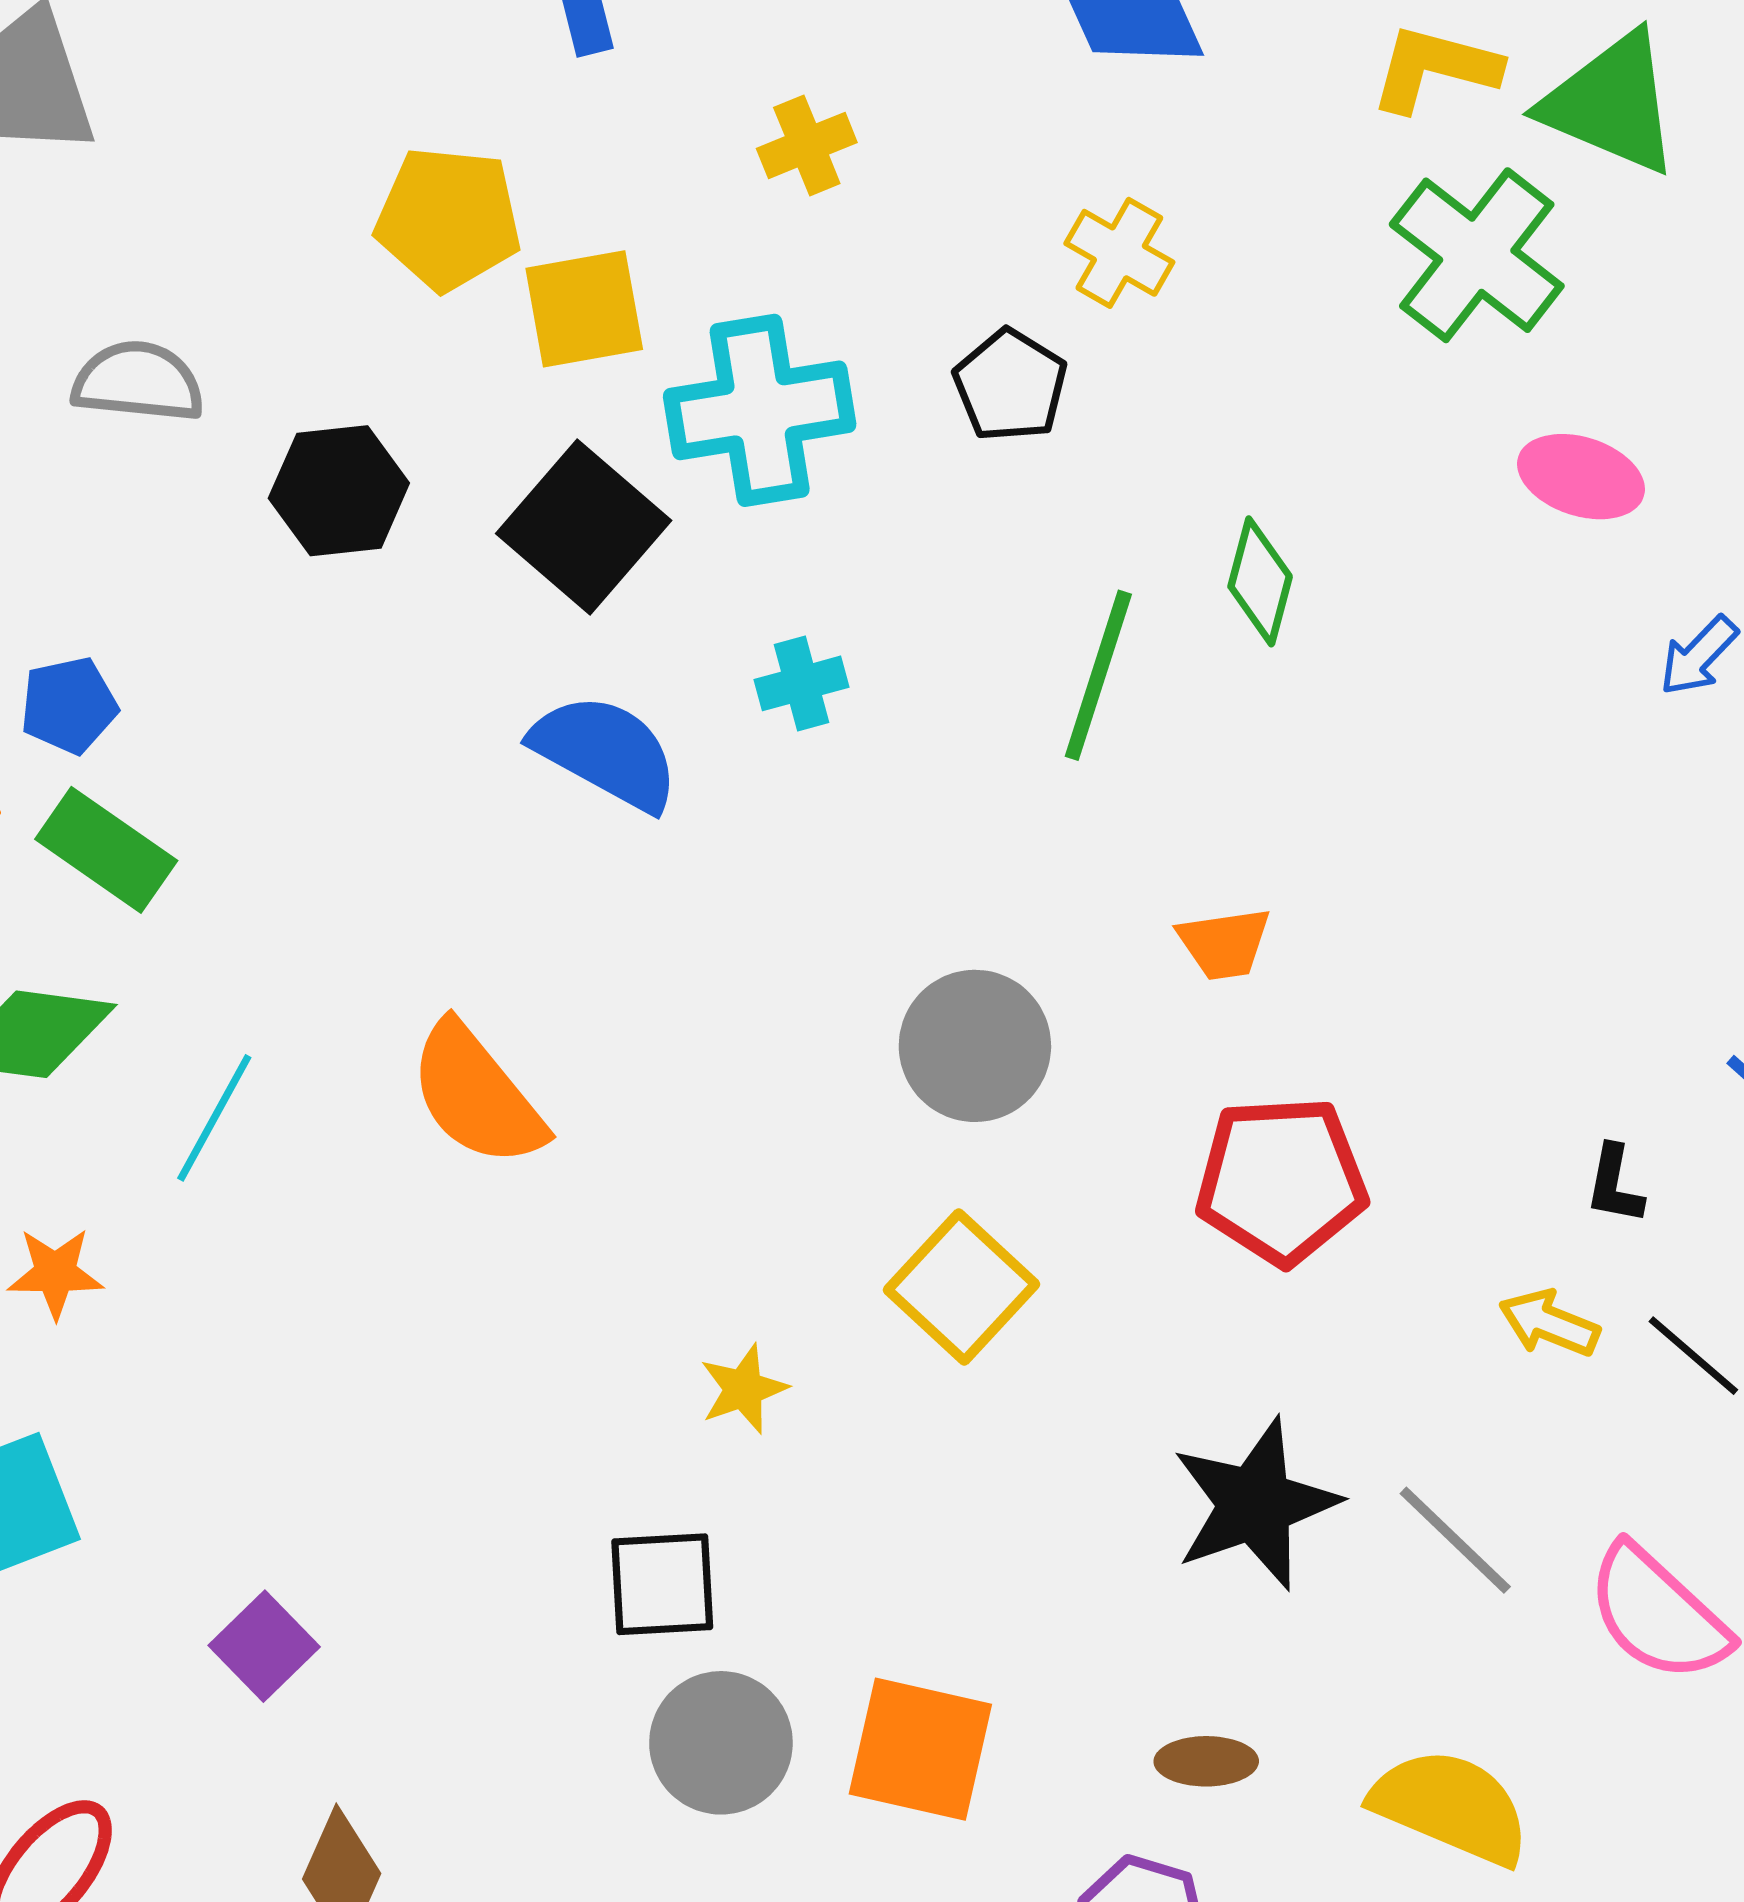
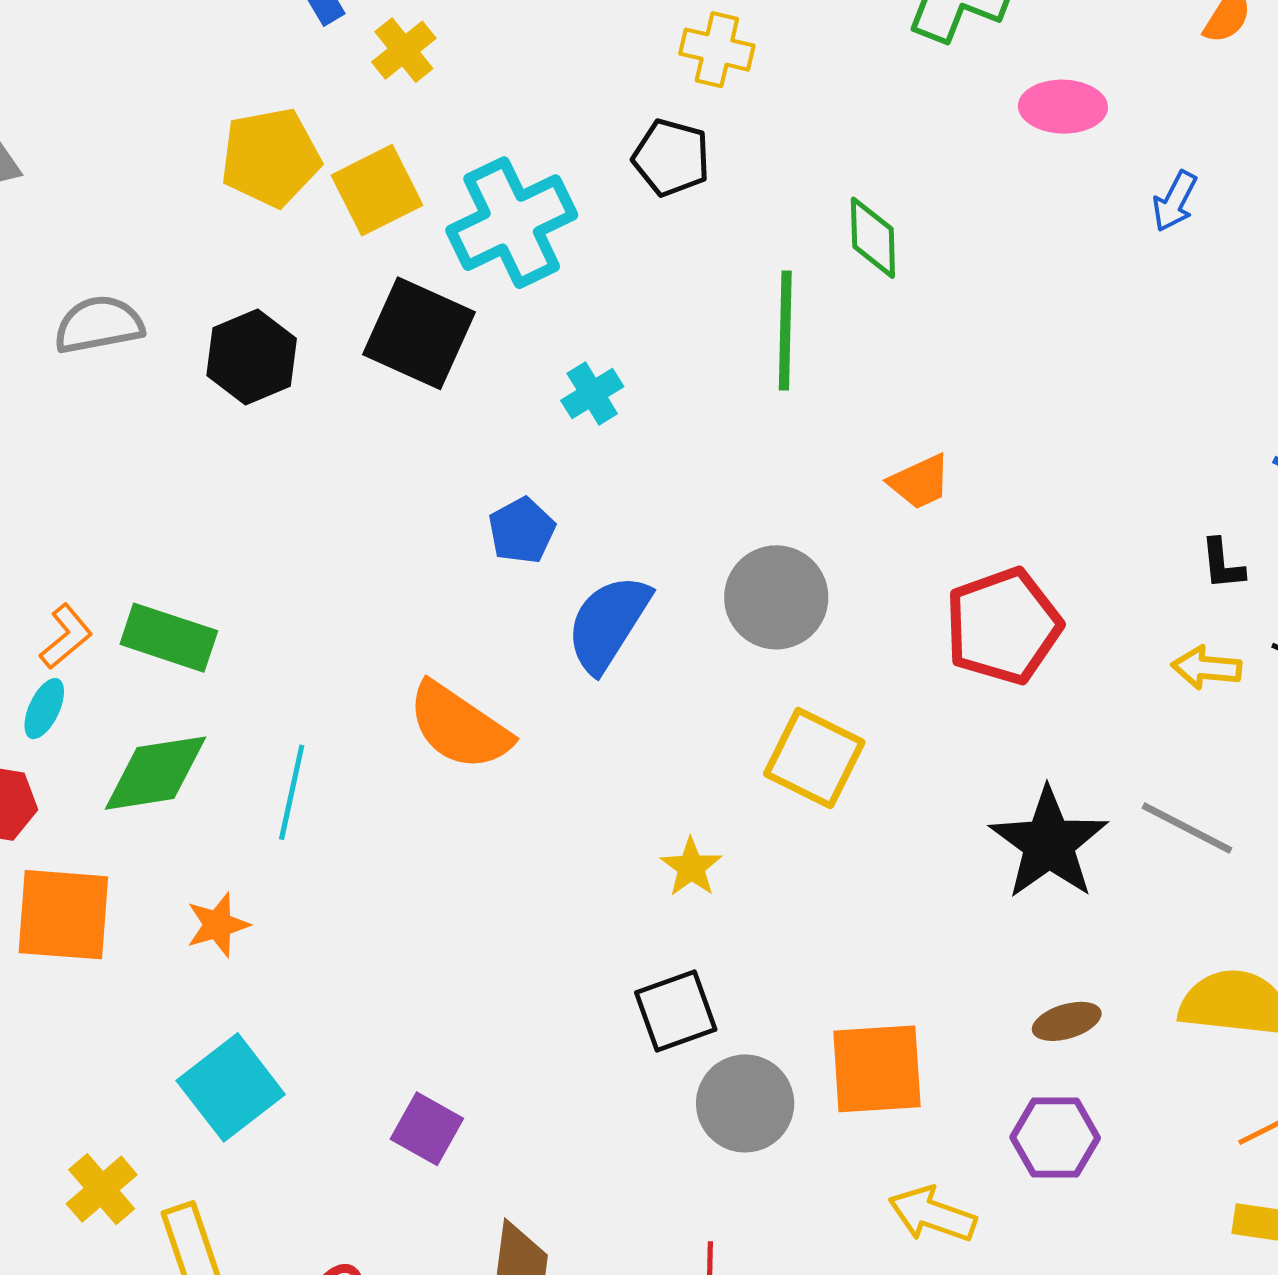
yellow cross: (807, 145) -> (404, 50), moved
blue pentagon: (69, 705) -> (522, 531), moved
blue semicircle: (606, 752) -> (608, 623), moved, turned -70

